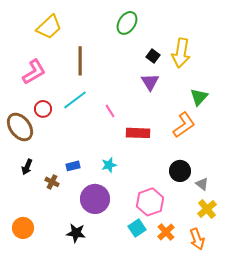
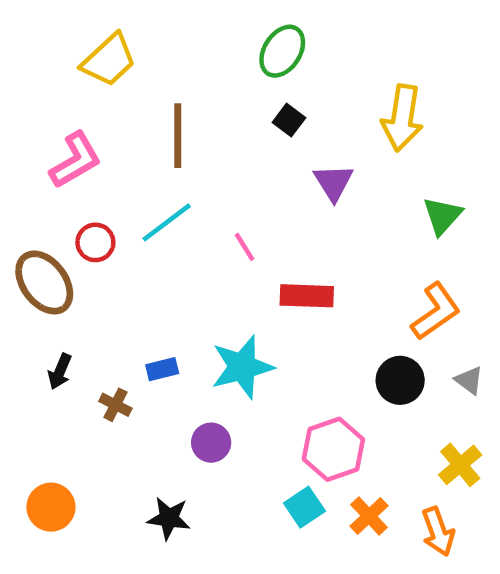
black square: (153, 56) -> (289, 120), moved
orange L-shape: (184, 125) -> (436, 311), moved
cyan star: (109, 165) -> (242, 367), size x1.8
gray triangle: (202, 184) -> (469, 380), moved
purple circle: (95, 199) -> (211, 443), size x0.6

